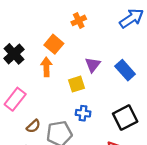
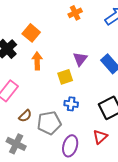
orange cross: (79, 20) -> (75, 13), moved
orange square: (54, 44) -> (31, 33), moved

